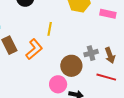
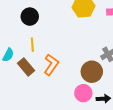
yellow line: (50, 29) -> (32, 45), moved

